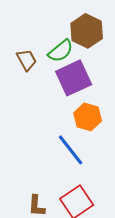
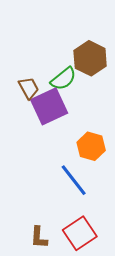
purple square: (74, 78) -> (49, 106), moved

